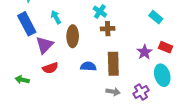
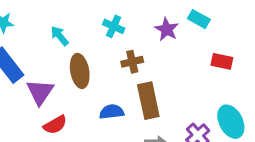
cyan arrow: (56, 17) -> (60, 36), moved
brown cross: (108, 29) -> (132, 62), moved
purple star: (144, 52) -> (167, 29), moved
cyan ellipse: (162, 75) -> (231, 122), moved

